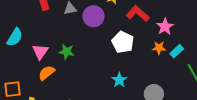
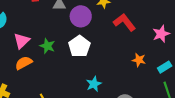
pink star: (165, 27) -> (161, 34), moved
white pentagon: (123, 42) -> (79, 46), moved
cyan rectangle: (177, 51) -> (165, 67), moved

